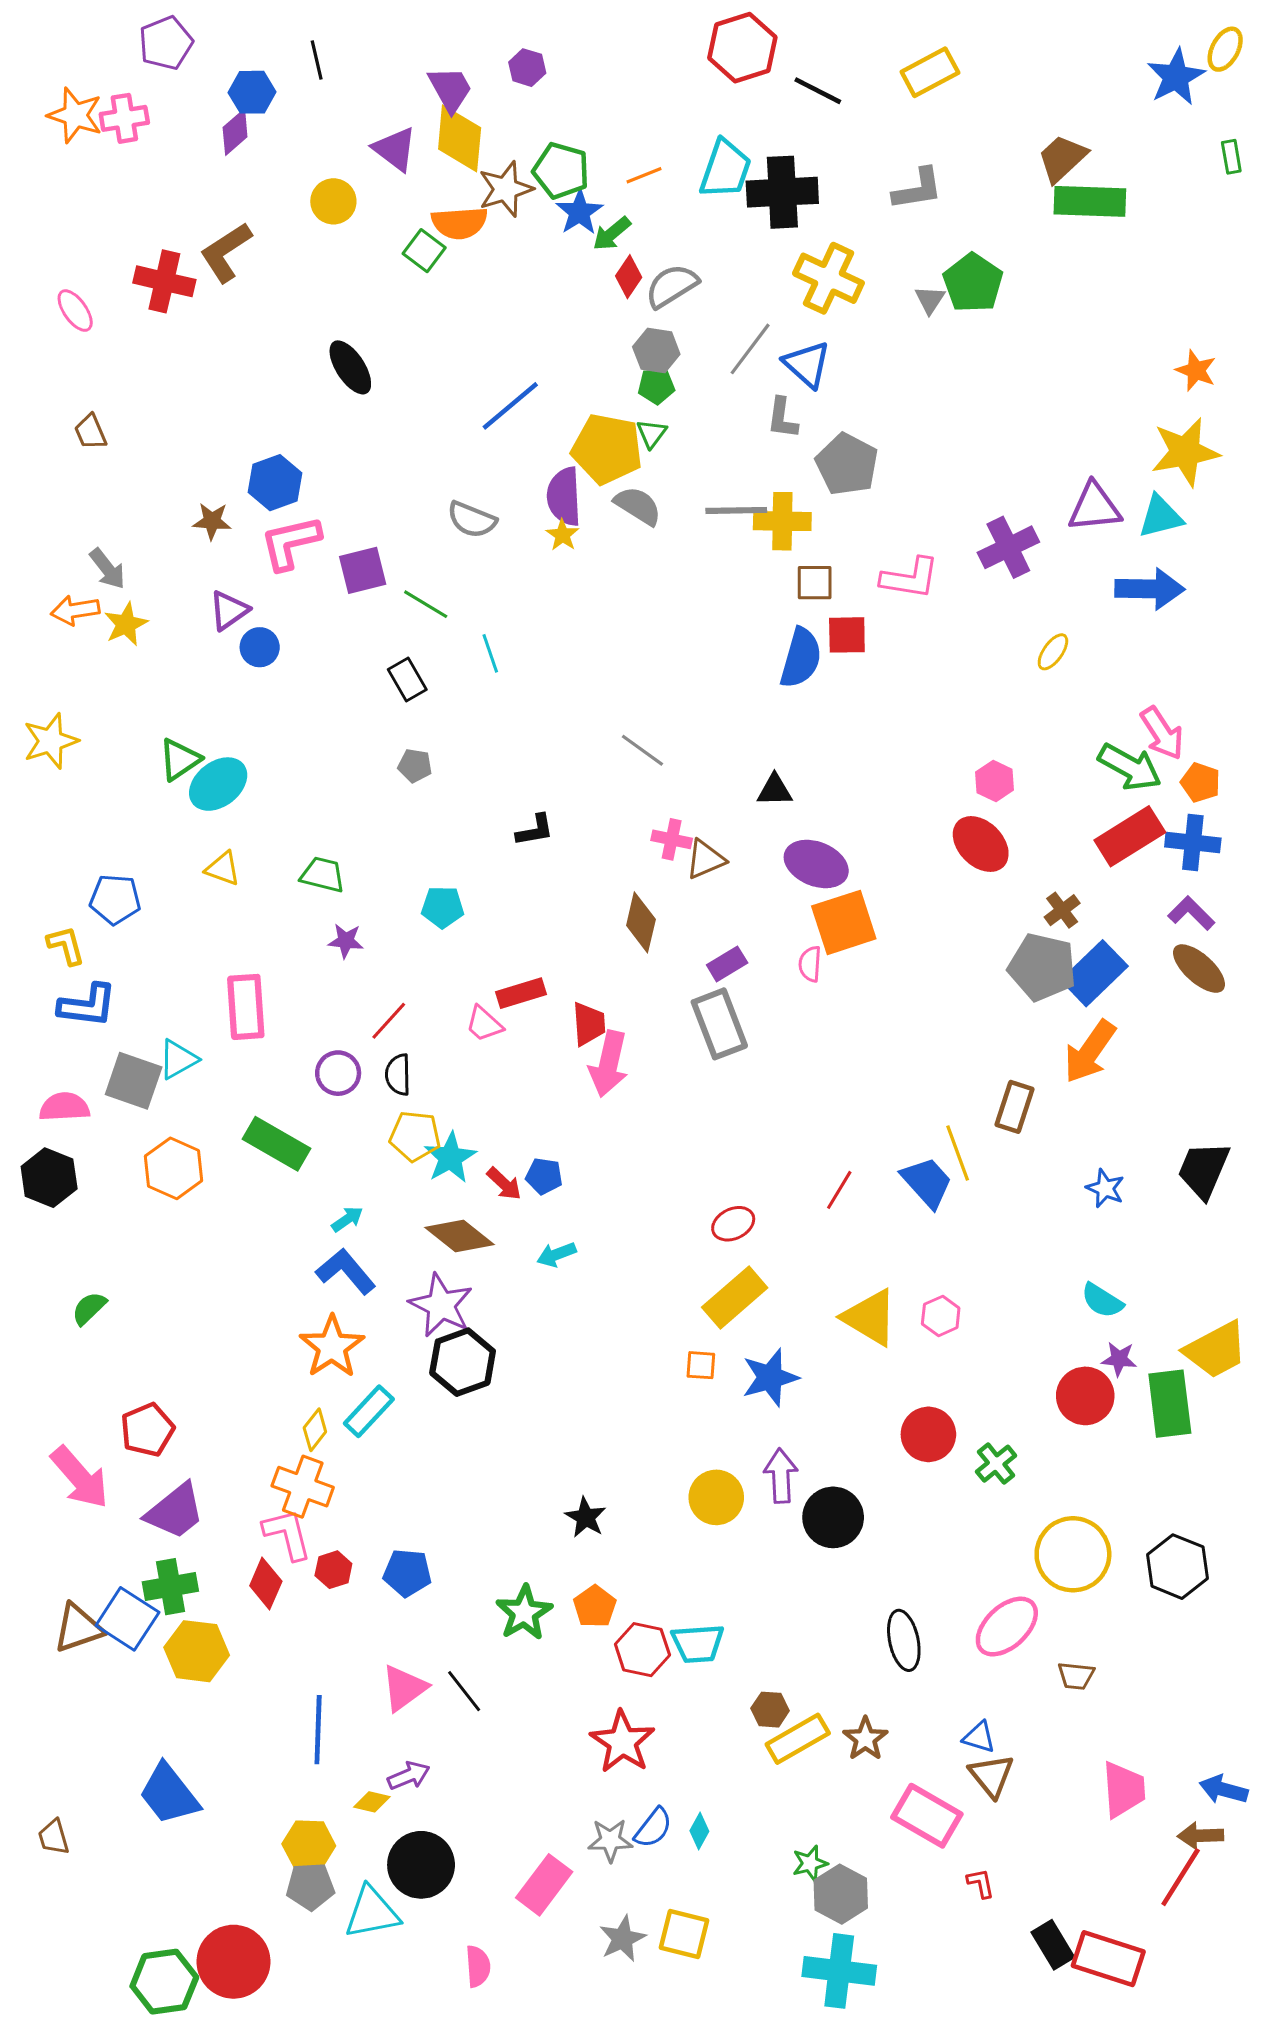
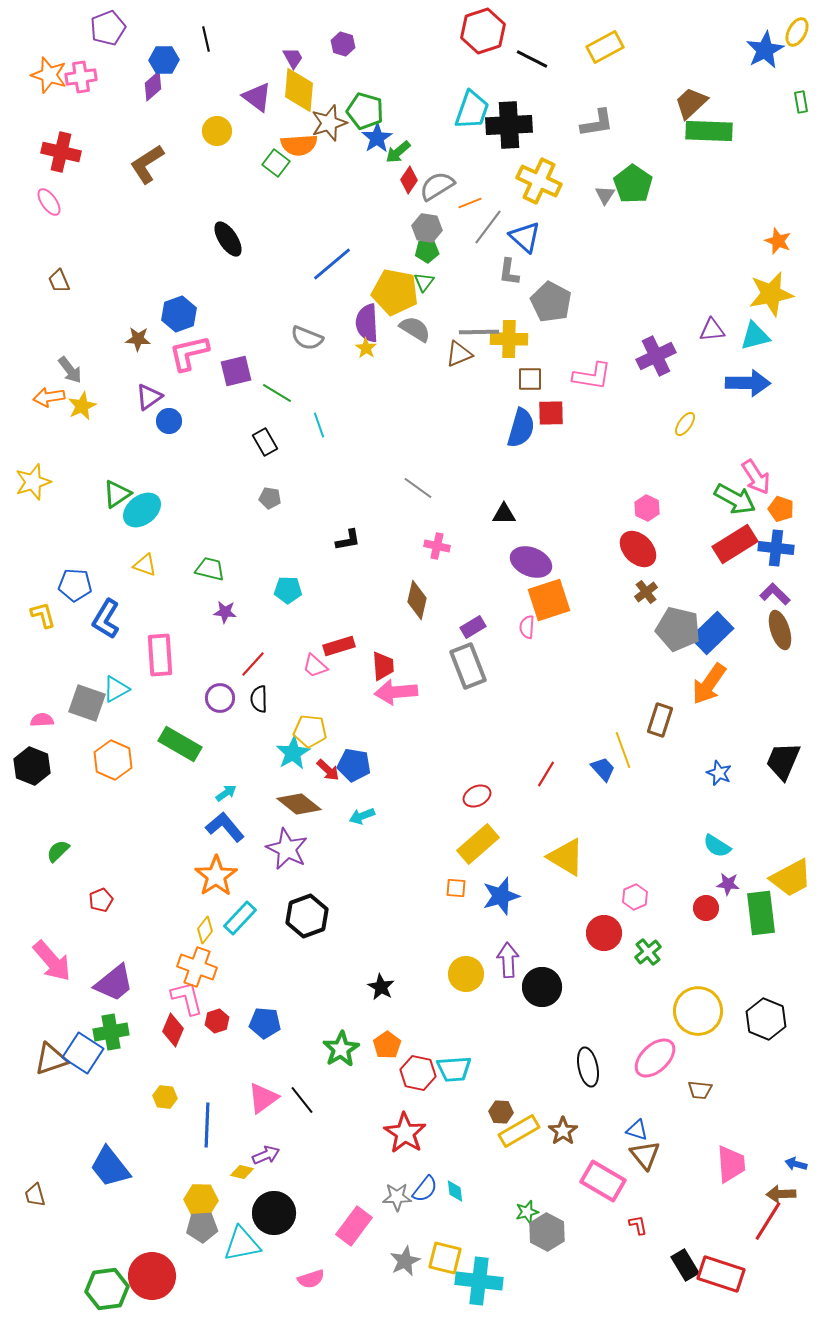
purple trapezoid: (450, 89) -> (293, 58), size x0.7
orange line: (644, 175) -> (470, 203), moved
red cross: (164, 281) -> (61, 152), moved
purple triangle: (1094, 507) -> (712, 330), size x0.7
brown triangle: (705, 859) -> (459, 354), moved
brown cross: (1062, 910) -> (646, 592), moved
brown ellipse: (1199, 969) -> (780, 630), turned 30
blue L-shape: (87, 1005) -> (106, 619), moved, turned 114
pink arrow: (609, 1064) -> (396, 692), turned 72
pink semicircle: (64, 1107) -> (42, 720), size x0.7
yellow pentagon: (415, 1136) -> (310, 731), moved
blue pentagon: (544, 1176) -> (354, 765), size x1.4
blue trapezoid: (927, 1182) -> (603, 769), size x0.7
pink hexagon: (941, 1316) -> (635, 897), moved
black hexagon: (463, 1362) -> (307, 916), moved
red circle: (1085, 1396) -> (706, 908), size x0.7
red pentagon: (147, 1430) -> (101, 900), moved, size x0.7
yellow hexagon: (197, 1651) -> (165, 1097), moved, size x0.6
blue arrow: (1224, 1790) -> (796, 1164), size x0.7
cyan diamond: (699, 1831) -> (455, 1191), turned -35
pink semicircle: (478, 1966) -> (311, 1279), turned 76
cyan cross: (839, 1971) -> (479, 1281), moved

